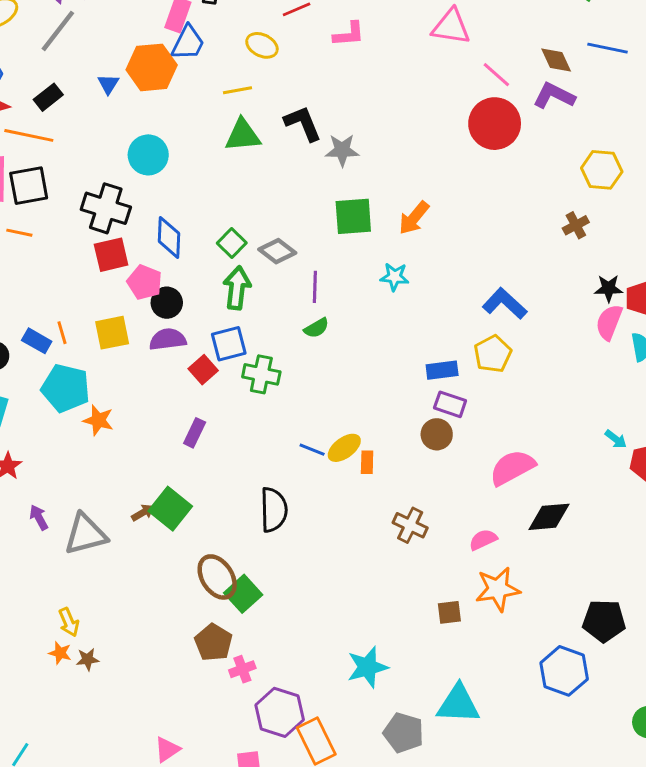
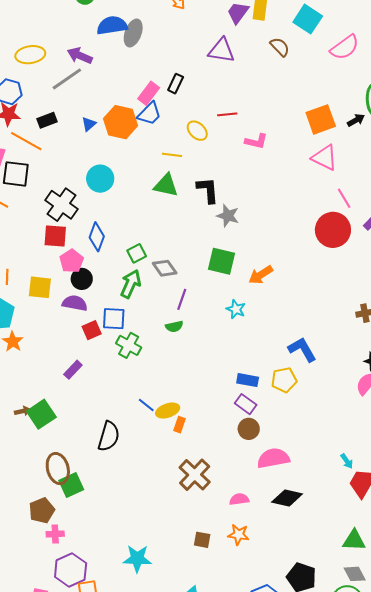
brown circle: (437, 434) -> (249, 429), moved
brown cross: (410, 525) -> (195, 475), size x1.4
orange star: (498, 589) -> (238, 535), size x0.7

